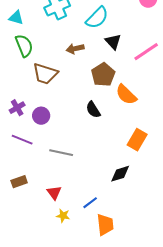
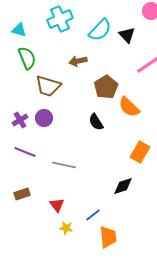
black triangle: (113, 42) -> (127, 35), moved
purple circle: (41, 116) -> (44, 118), moved

